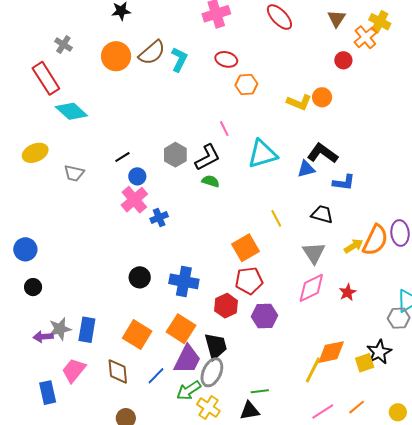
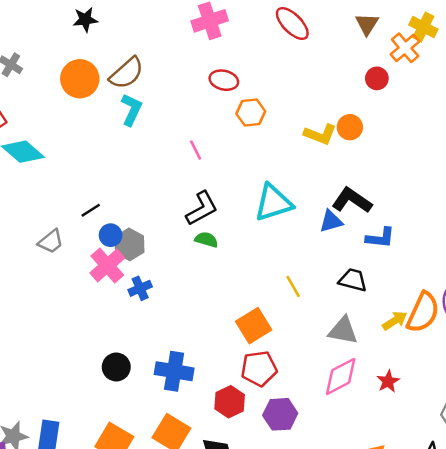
cyan L-shape: (179, 59) -> (131, 110), moved
pink line: (224, 129) -> (196, 150), moved
gray hexagon: (175, 155) -> (129, 244), moved
gray trapezoid: (74, 173) -> (51, 242), moved, turned -50
gray triangle: (314, 253) -> (343, 330), turned -45

